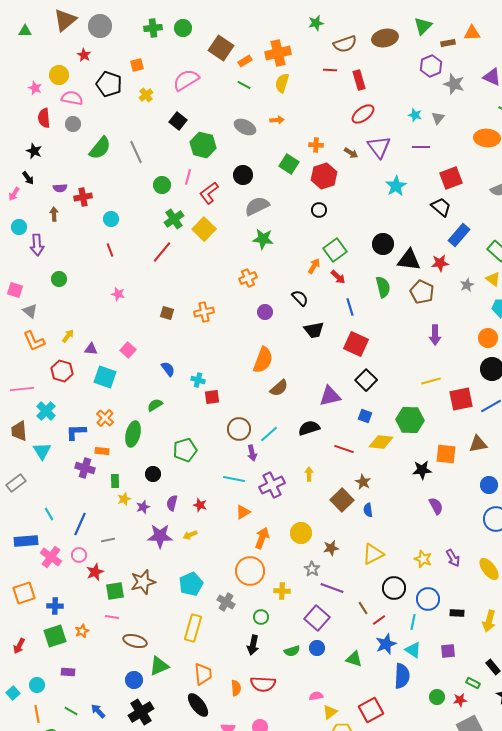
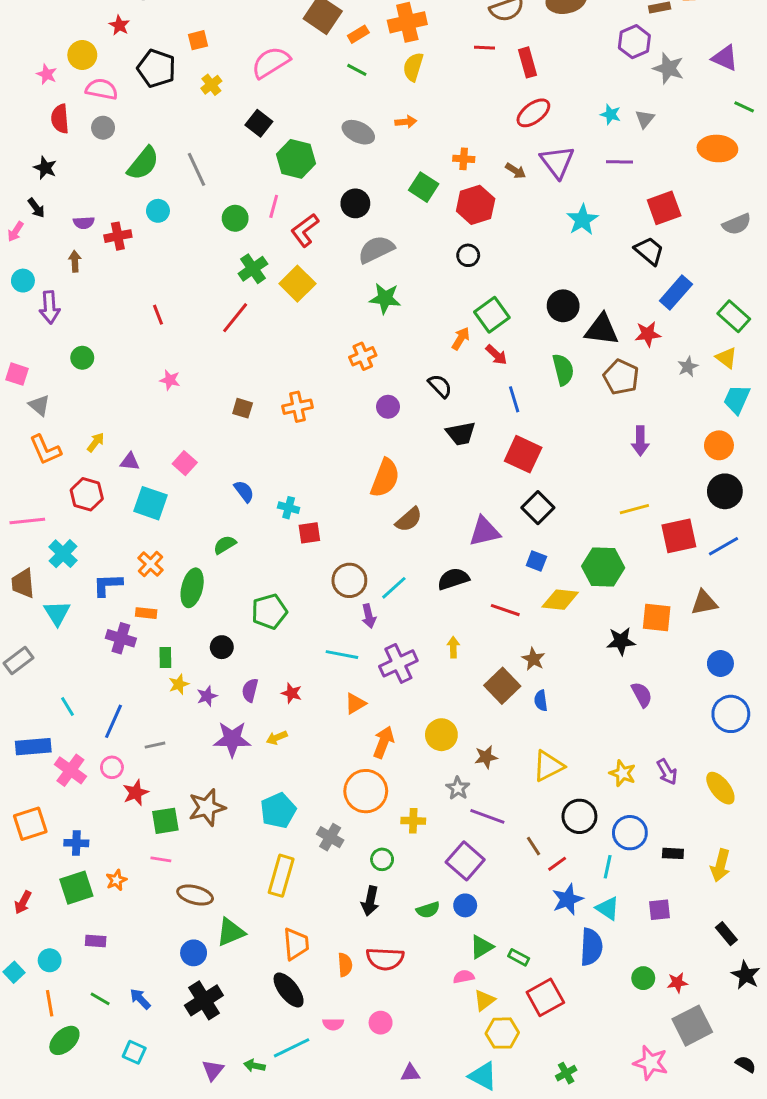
cyan circle: (111, 219) -> (158, 211), moved
green triangle: (354, 659) -> (481, 947), moved, turned -48
green rectangle: (473, 683) -> (519, 957), moved

